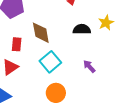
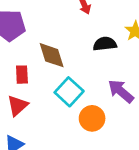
purple arrow: (89, 66) -> (121, 91), size x1.5
orange circle: (56, 93) -> (92, 118), moved

